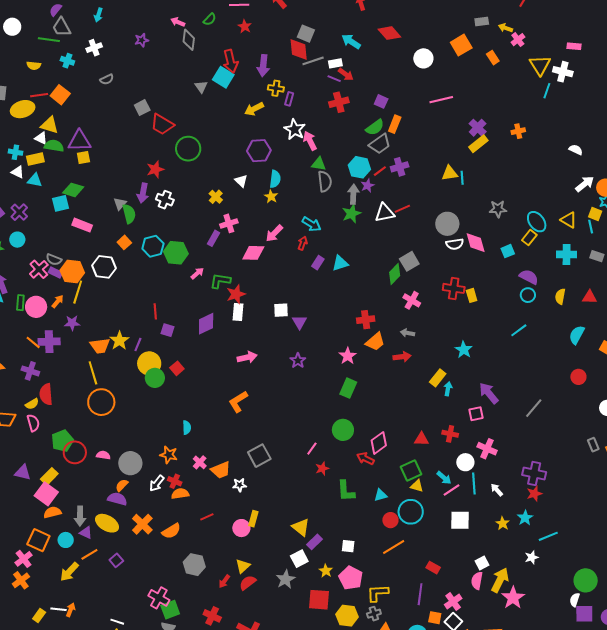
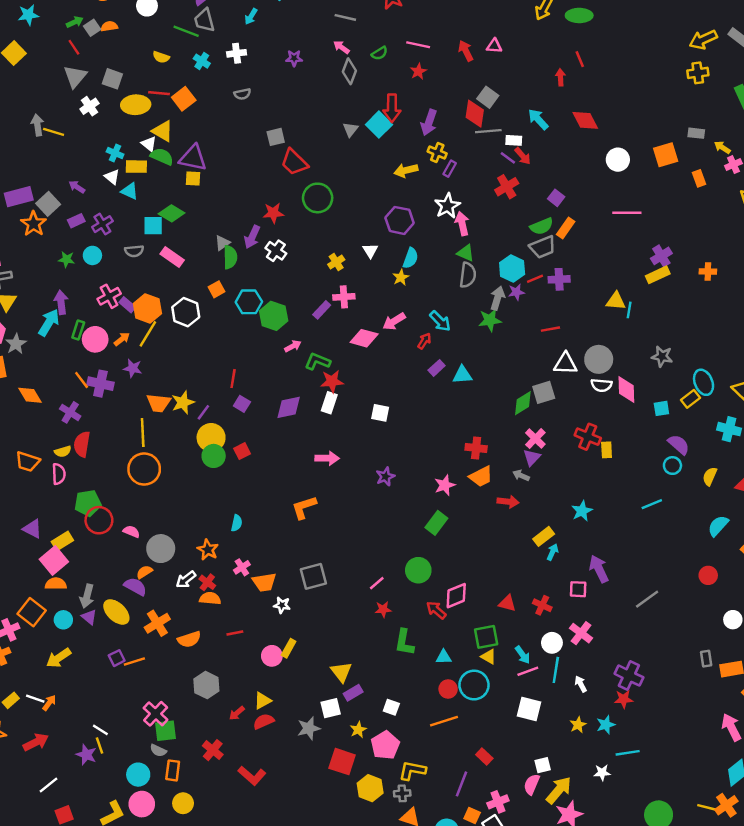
red cross: (339, 102) -> (507, 187), turned -30
white triangle: (385, 213) -> (565, 364), moved
gray semicircle: (54, 260) -> (134, 251), moved, turned -42
purple triangle: (299, 322) -> (532, 457), moved
orange line: (89, 554) -> (134, 661), moved

